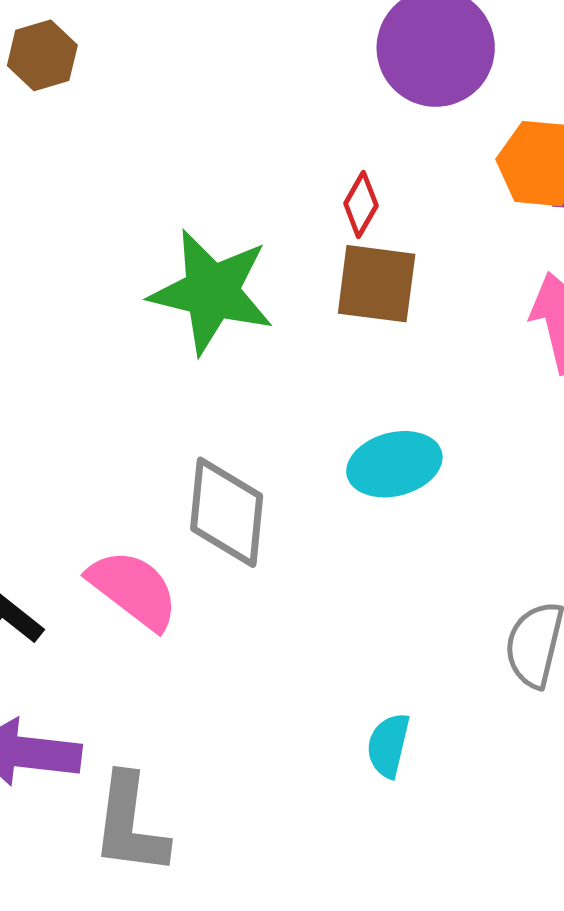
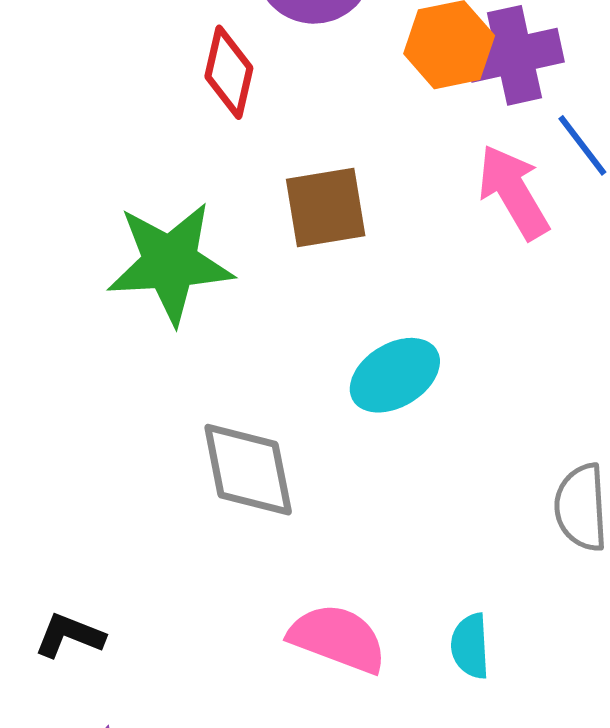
red diamond: (361, 205) -> (229, 72), moved, size x1.4
pink semicircle: (133, 589) -> (338, 638), moved

